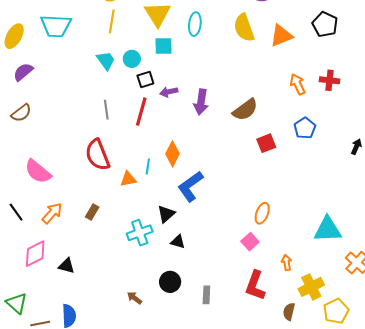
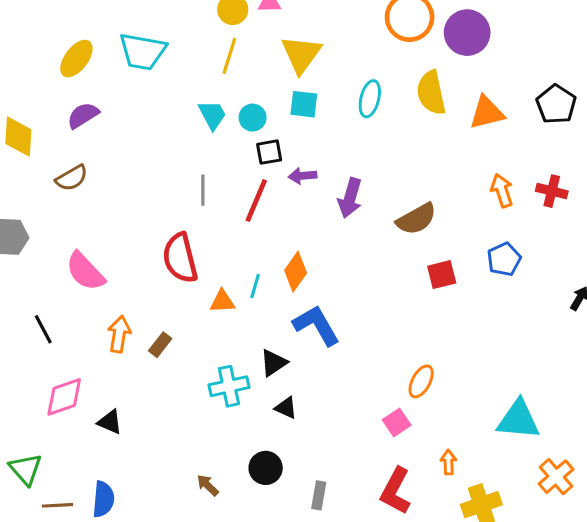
cyan ellipse: (195, 24) -> (370, 99), moved
blue L-shape: (190, 186) -> (316, 325), turned 88
orange arrow: (52, 213) -> (119, 334), moved, turned -40

